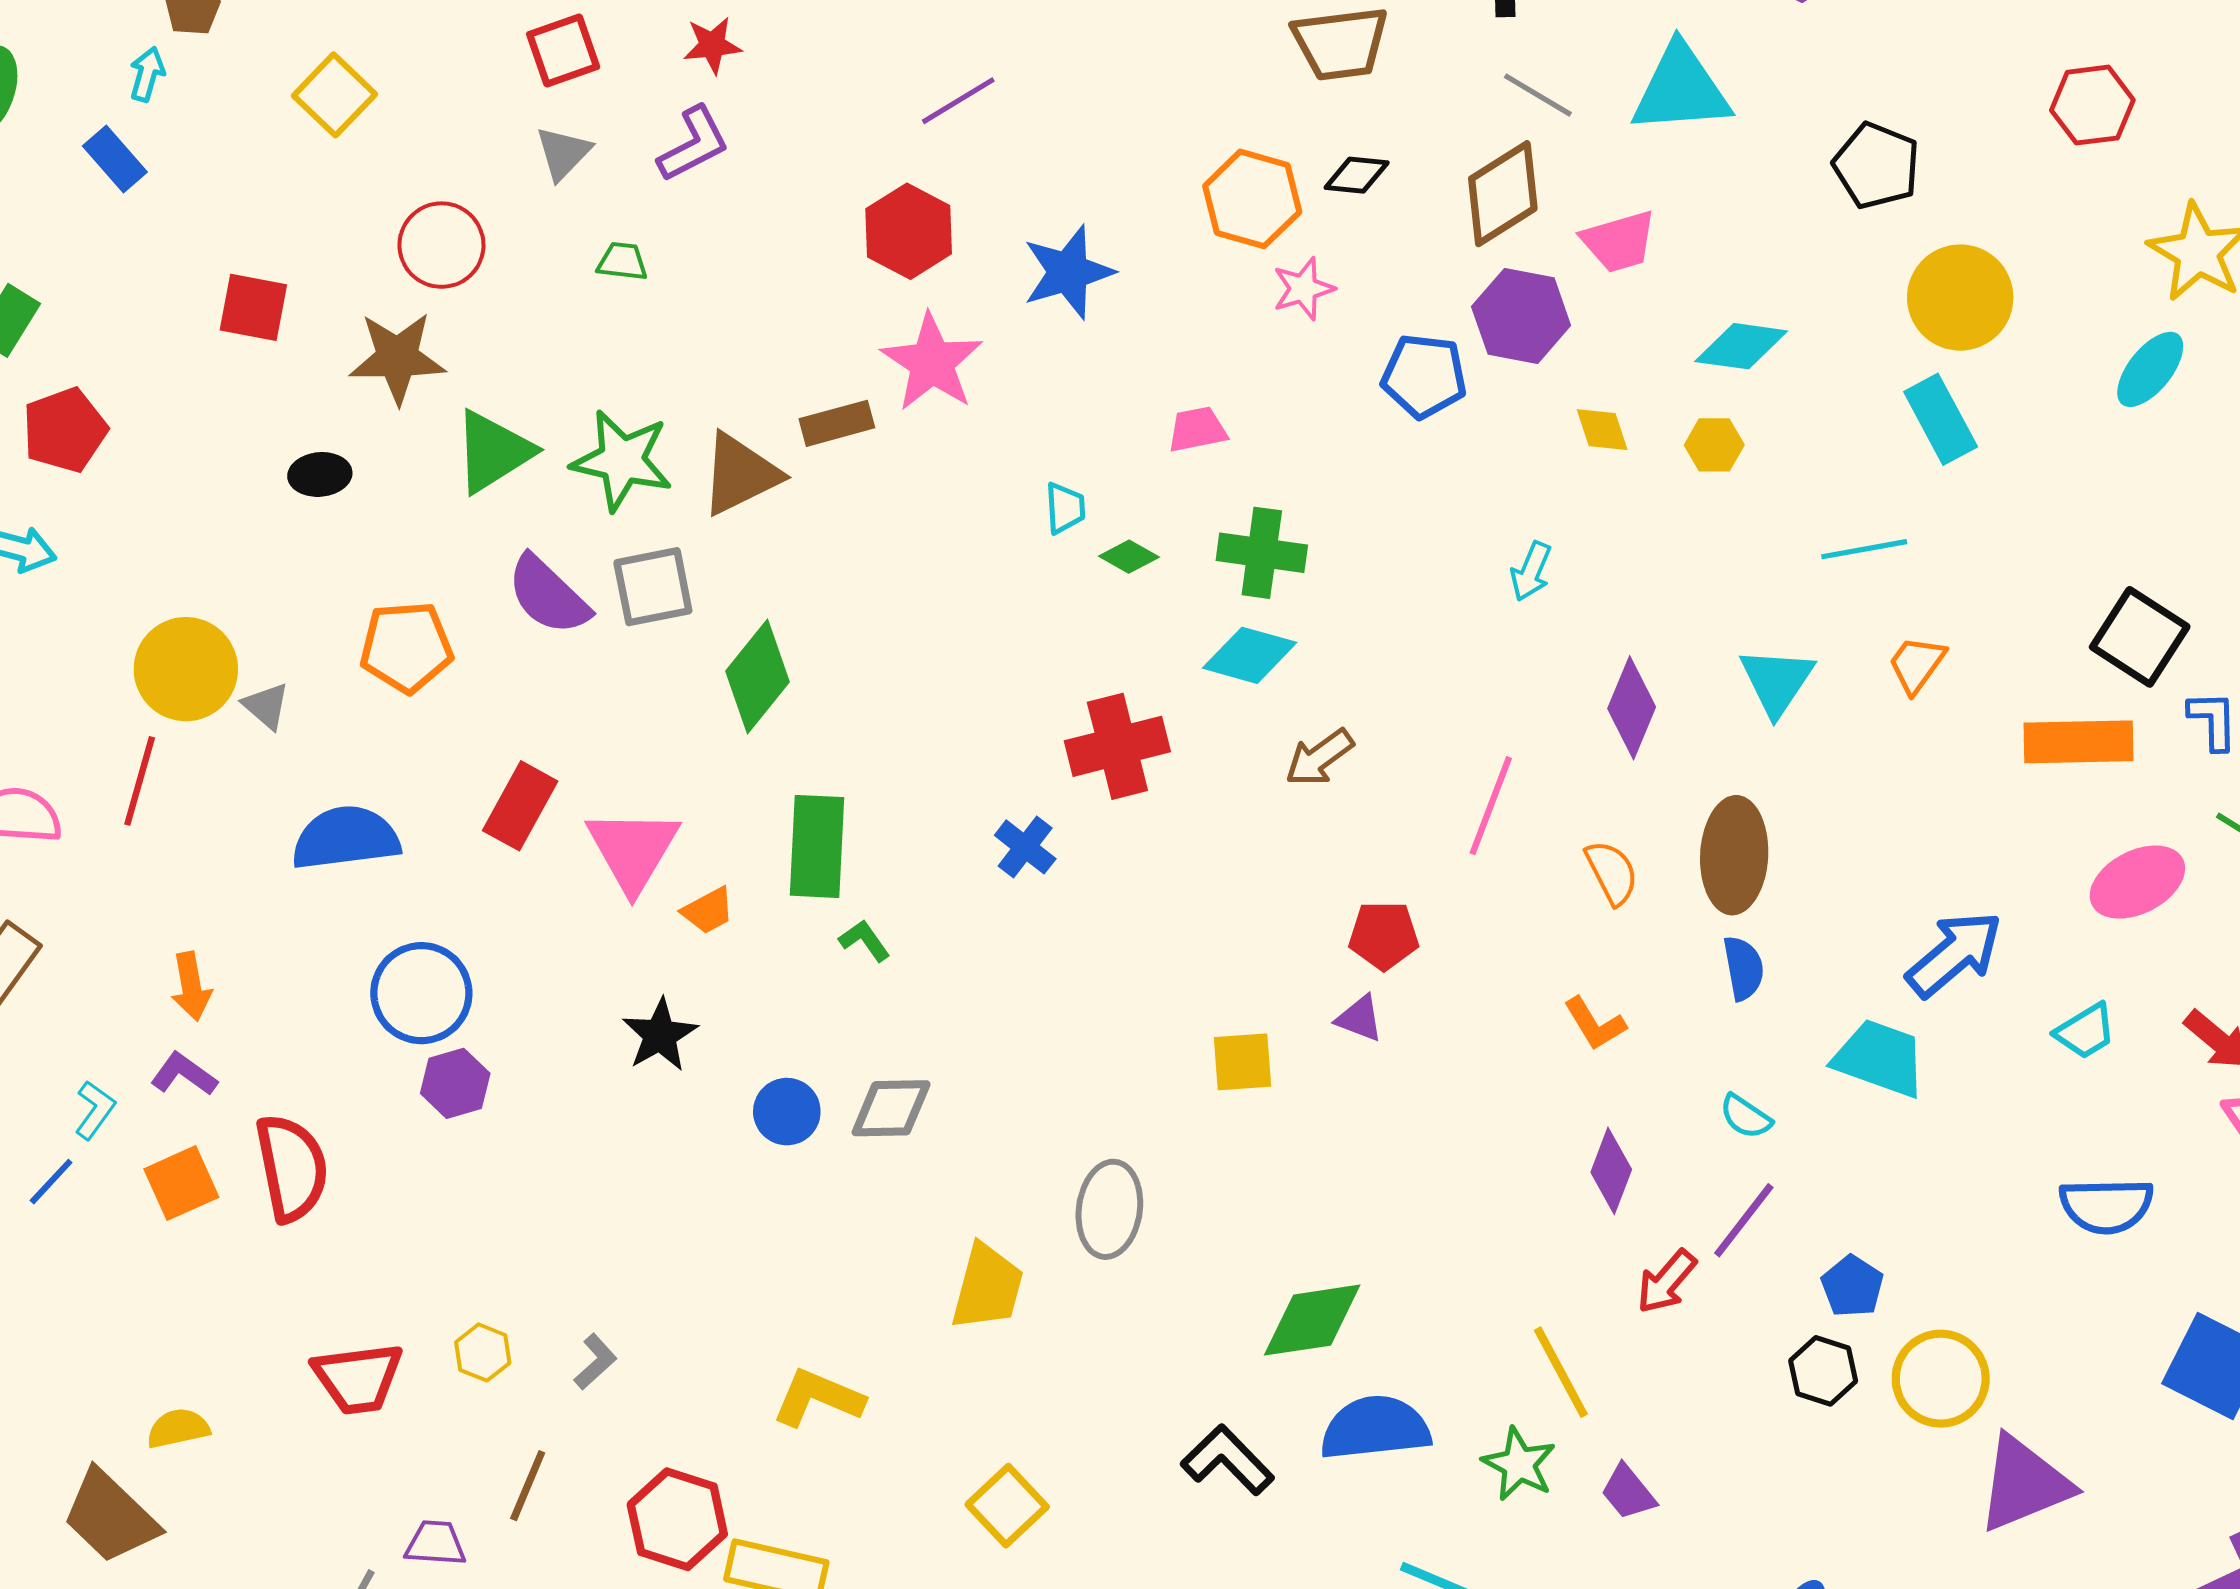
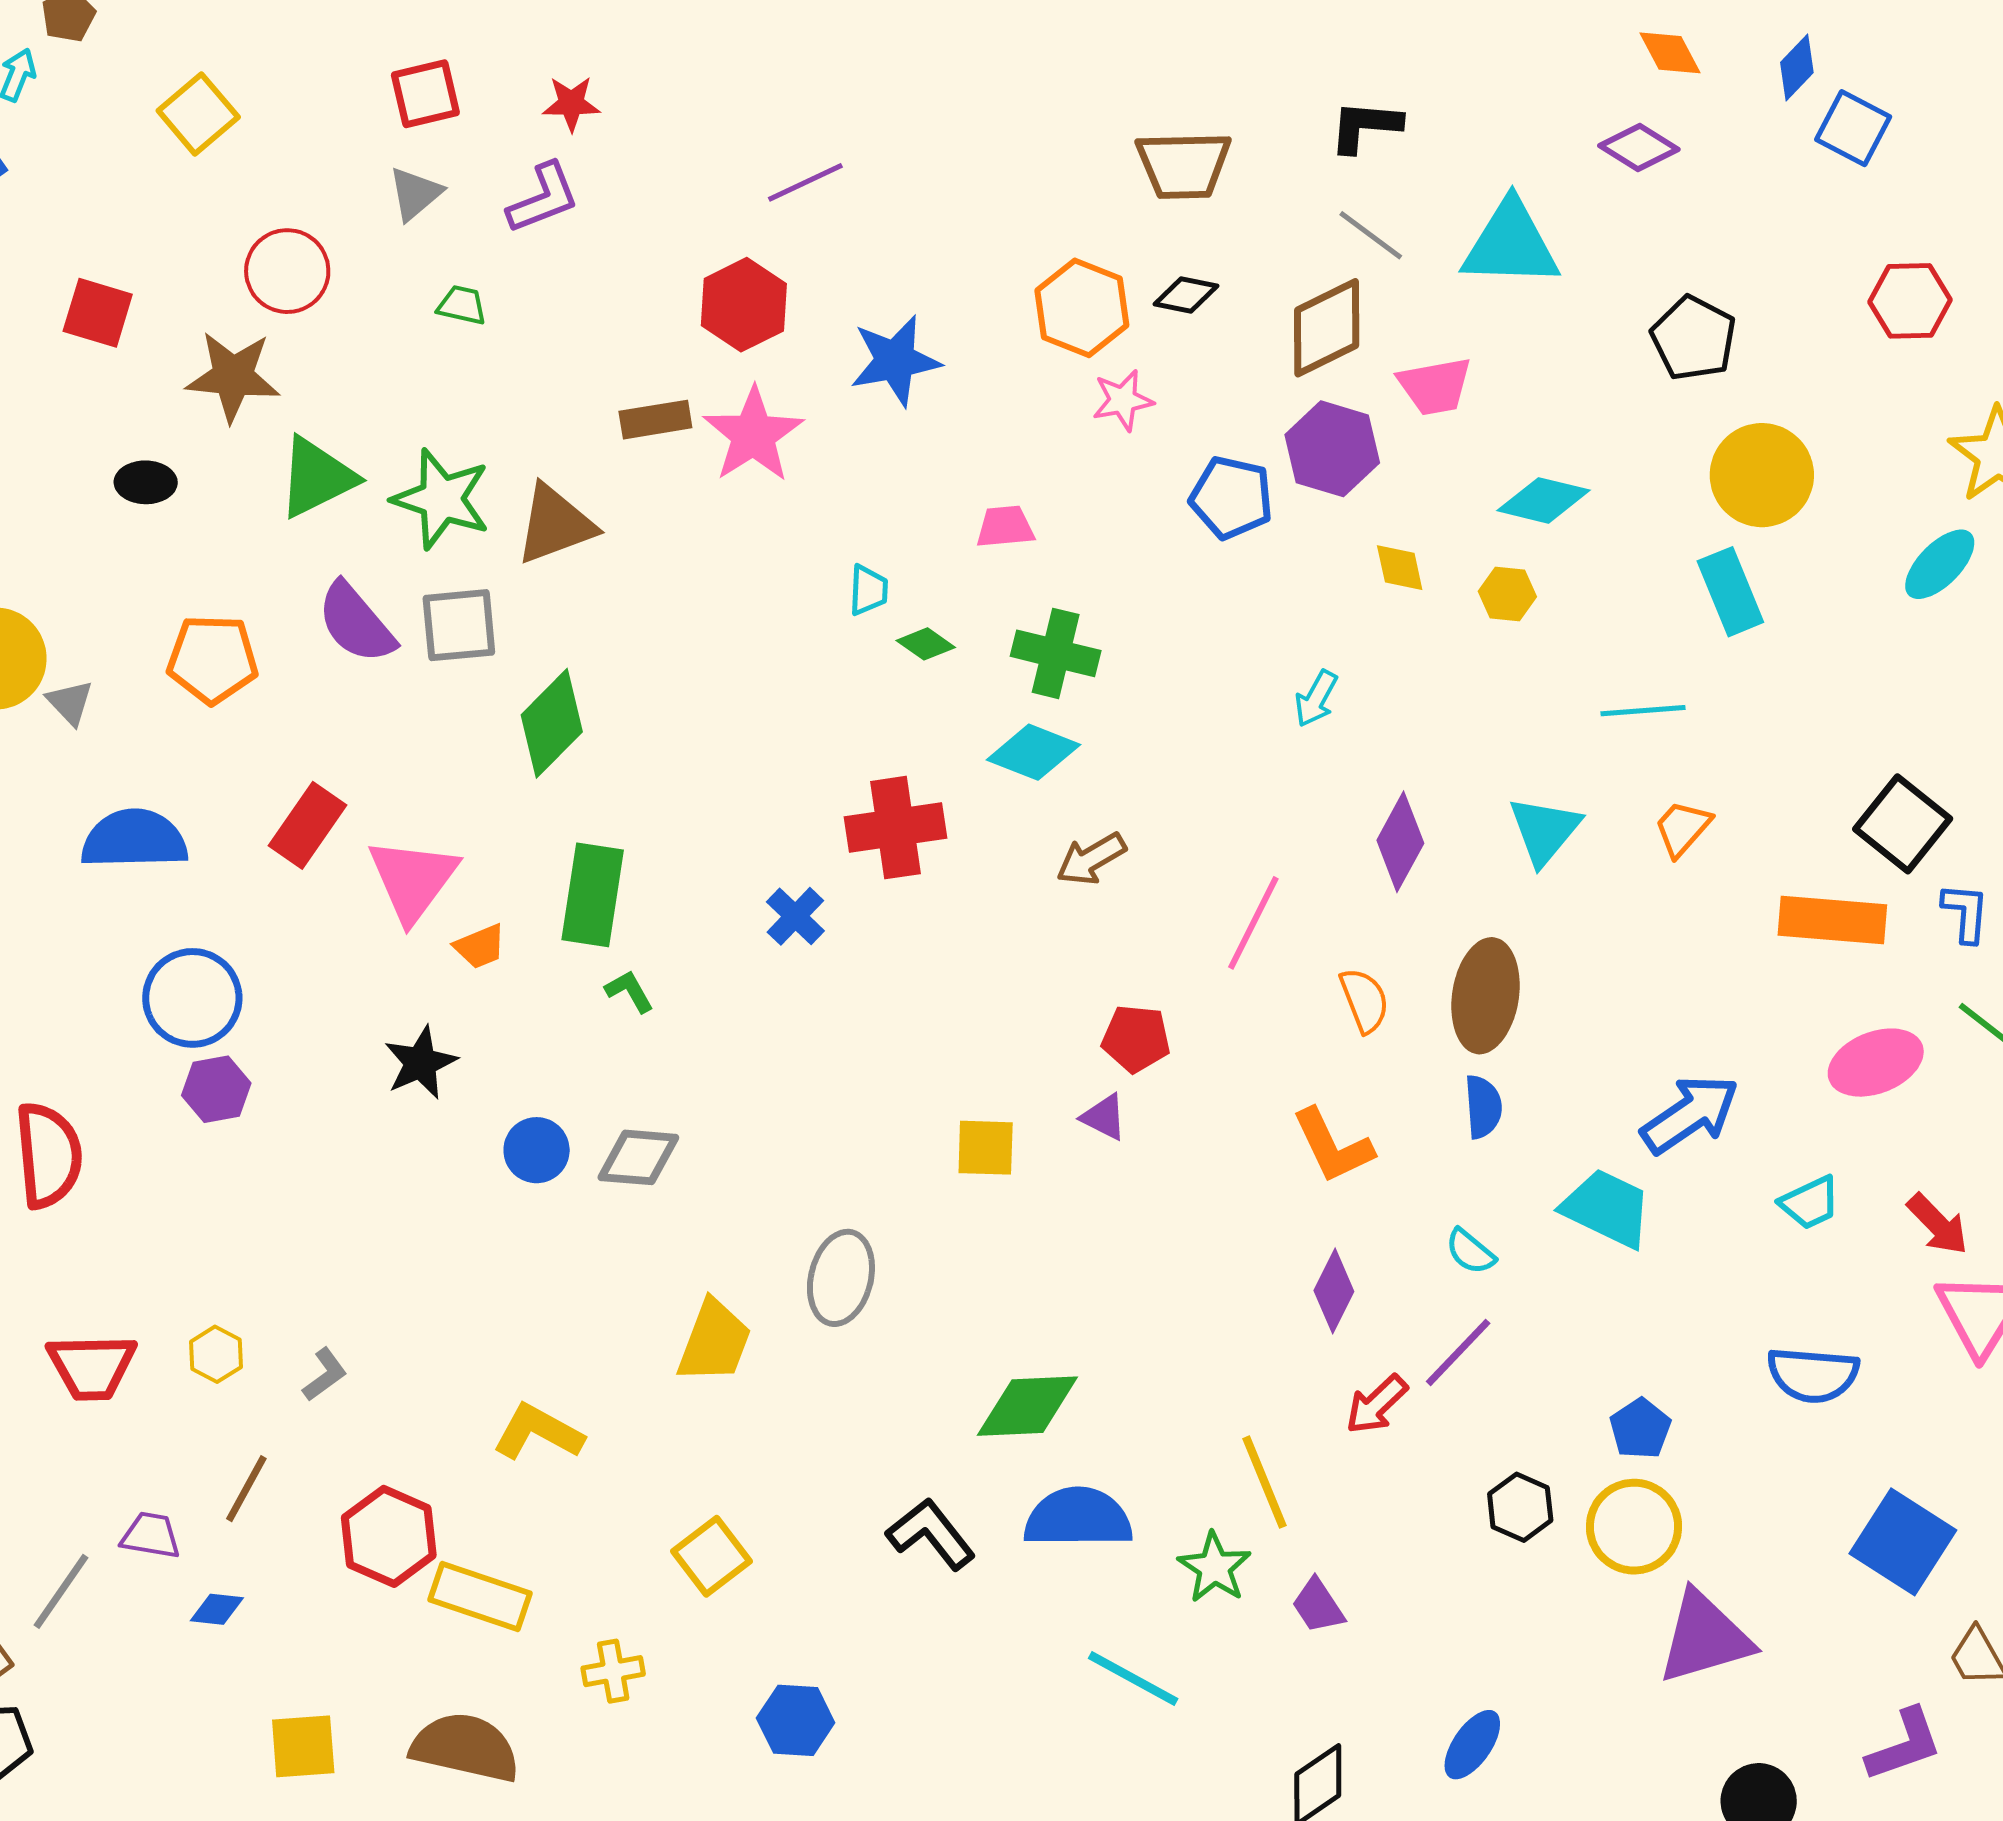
brown rectangle: (837, 423) -> (655, 420), moved
orange L-shape: (1595, 1024) -> (1333, 1146), size x1.4
blue pentagon: (1852, 1286) -> (1640, 1429), moved

